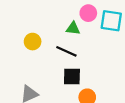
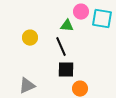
black line: (66, 51) -> (61, 47), turned 42

